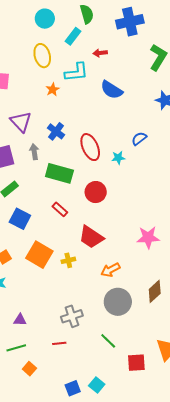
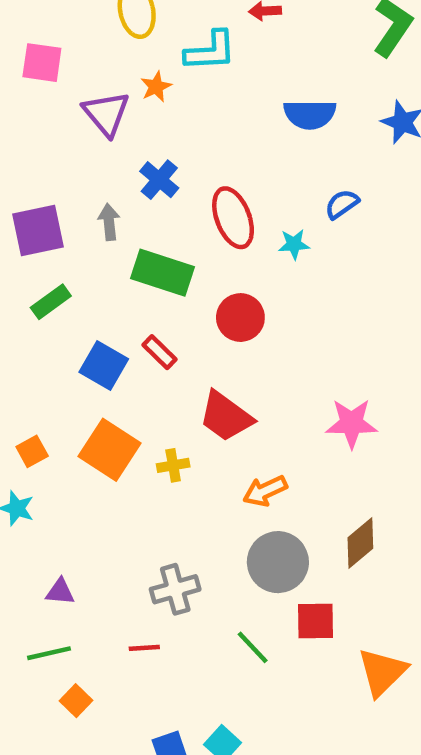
blue semicircle: (112, 90) -> (310, 114), moved, turned -35
purple triangle: (21, 122) -> (106, 114), moved
blue square: (20, 219) -> (104, 366), moved
red square: (136, 363) -> (316, 621), moved

